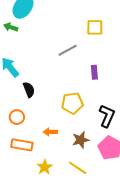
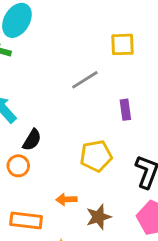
black semicircle: (29, 90) -> (32, 140), turned 56
orange circle: (17, 117) -> (18, 166), moved
brown star: (81, 140) -> (99, 217), moved

